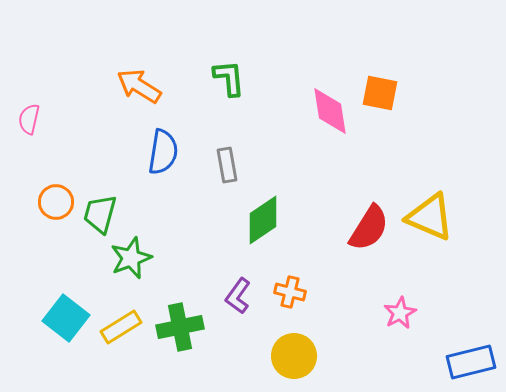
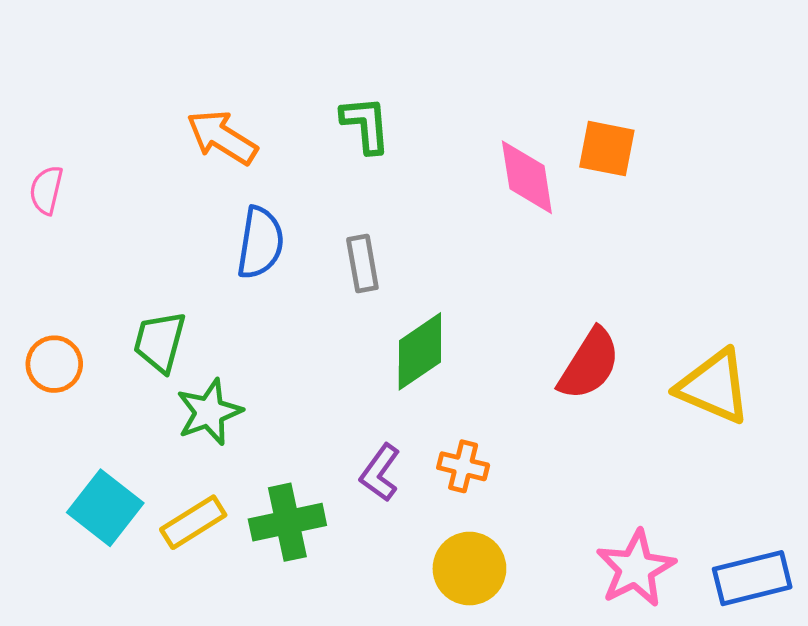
orange circle: (56, 202) -> (54, 364), moved
yellow triangle: (430, 217) -> (714, 386), moved
pink star: (400, 313) -> (636, 569), moved, size x1.5

